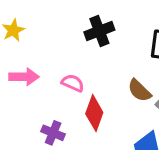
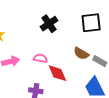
red diamond: (94, 113) -> (57, 73), turned -30

